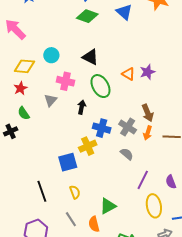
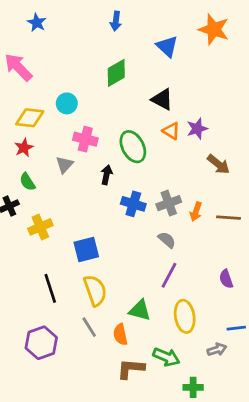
green diamond: (87, 16) -> (116, 73), moved, turned -50
black triangle: (90, 57) -> (162, 99), moved
brown arrow: (148, 113) -> (218, 164), moved, turned -30
gray cross: (128, 127) -> (169, 203), turned 36
yellow cross: (88, 146) -> (40, 227), moved
purple line: (143, 180) -> (169, 275), moved
yellow semicircle: (75, 192) -> (95, 290), size x1.6
green triangle: (108, 206) -> (140, 310), turned 42
yellow ellipse: (154, 206) -> (185, 316), moved

